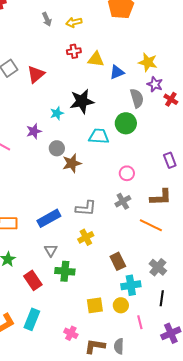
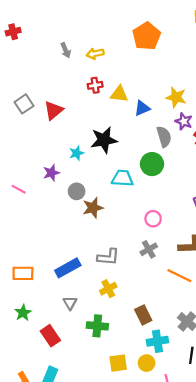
green cross: (65, 271) -> (97, 326), moved

